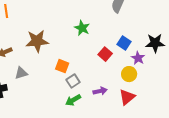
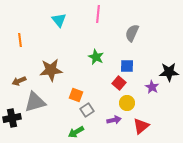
blue square: (124, 43) -> (127, 66), moved, turned -32
gray triangle: (21, 73) -> (35, 102), size x1.6
yellow circle: (129, 74) -> (127, 103), moved
green arrow: (73, 100) -> (76, 132), moved

